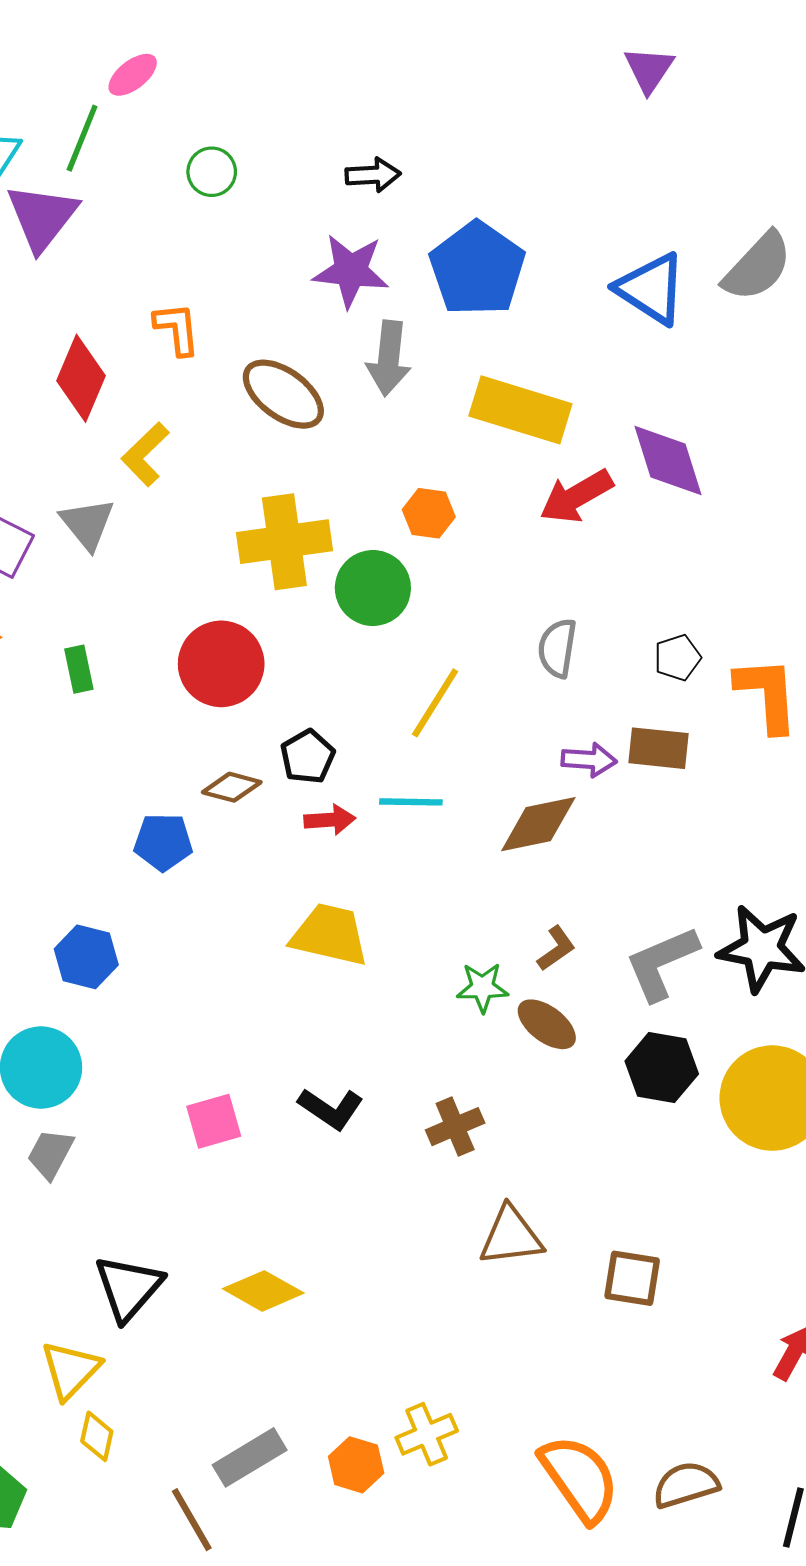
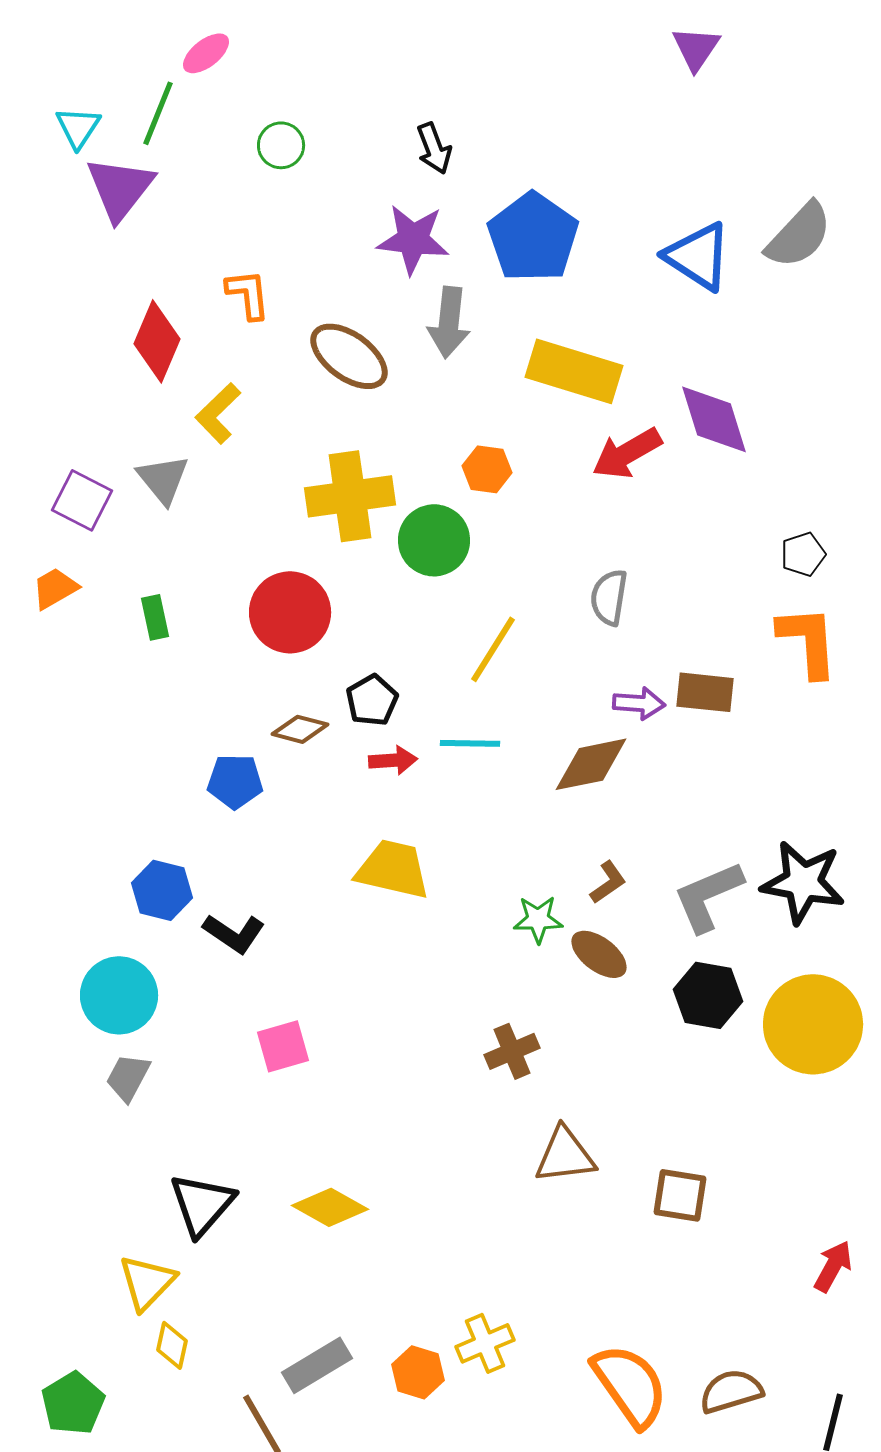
black arrow: (373, 175) -> (434, 148), turned 72
black pentagon: (677, 658) -> (803, 554), moved
black L-shape: (331, 1109) -> (234, 933), moved

